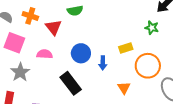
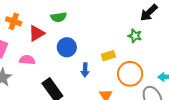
red triangle: (53, 27) -> (37, 33), turned 36
blue circle: (81, 53) -> (67, 47), moved

